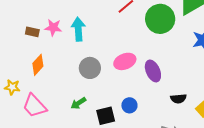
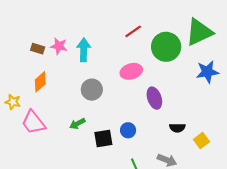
pink ellipse: (125, 61) -> (131, 71), moved

